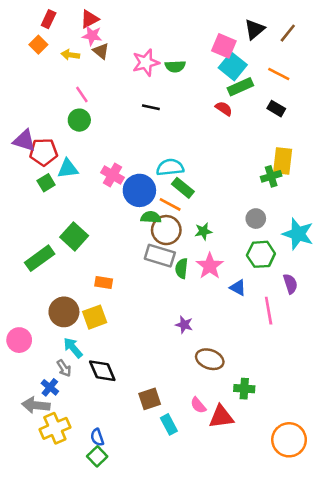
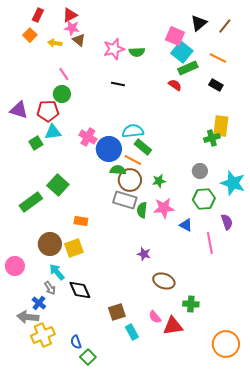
red pentagon: (43, 152) -> (48, 111), moved
pink star: (210, 266) -> (164, 208), turned 30
green square: (97, 456) -> (88, 357), moved

